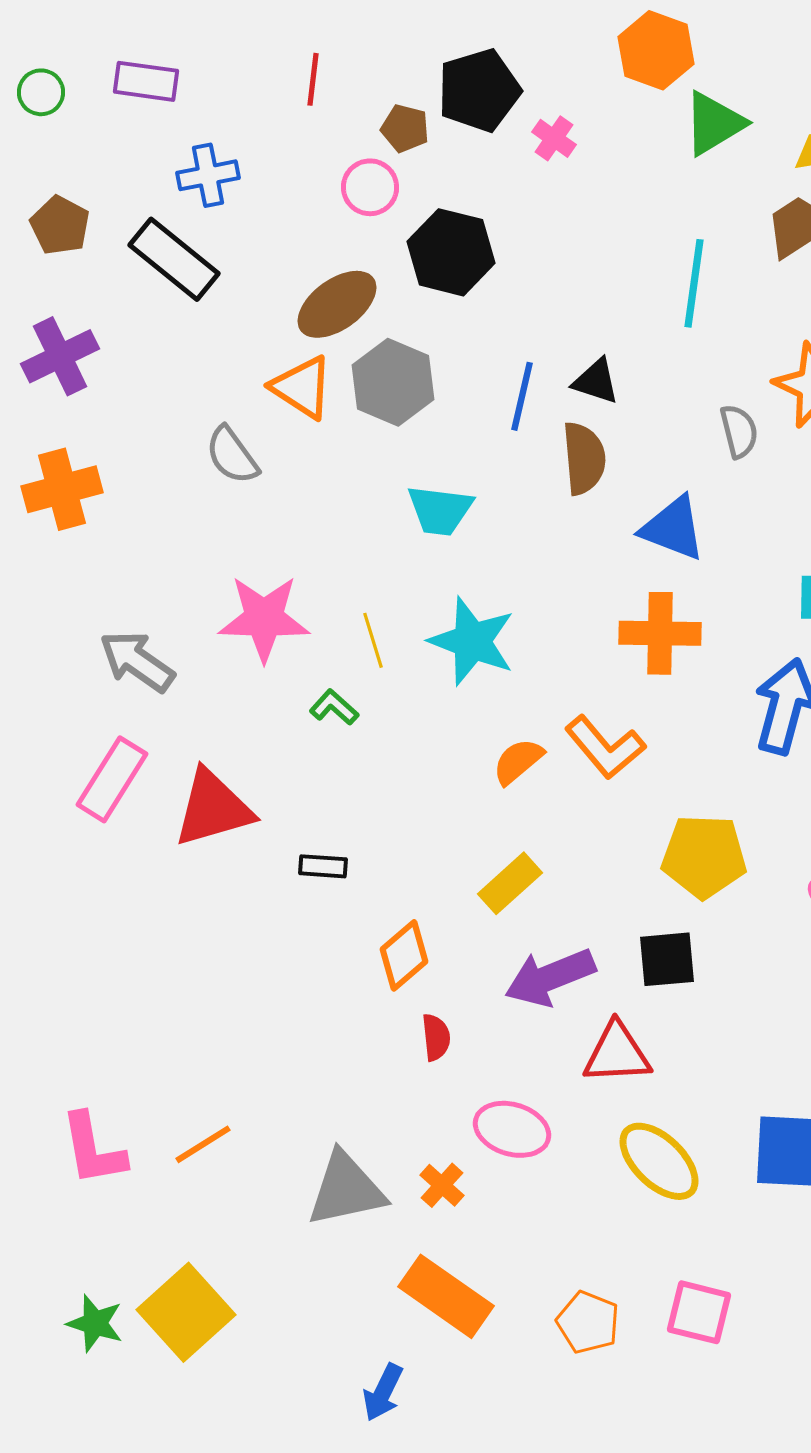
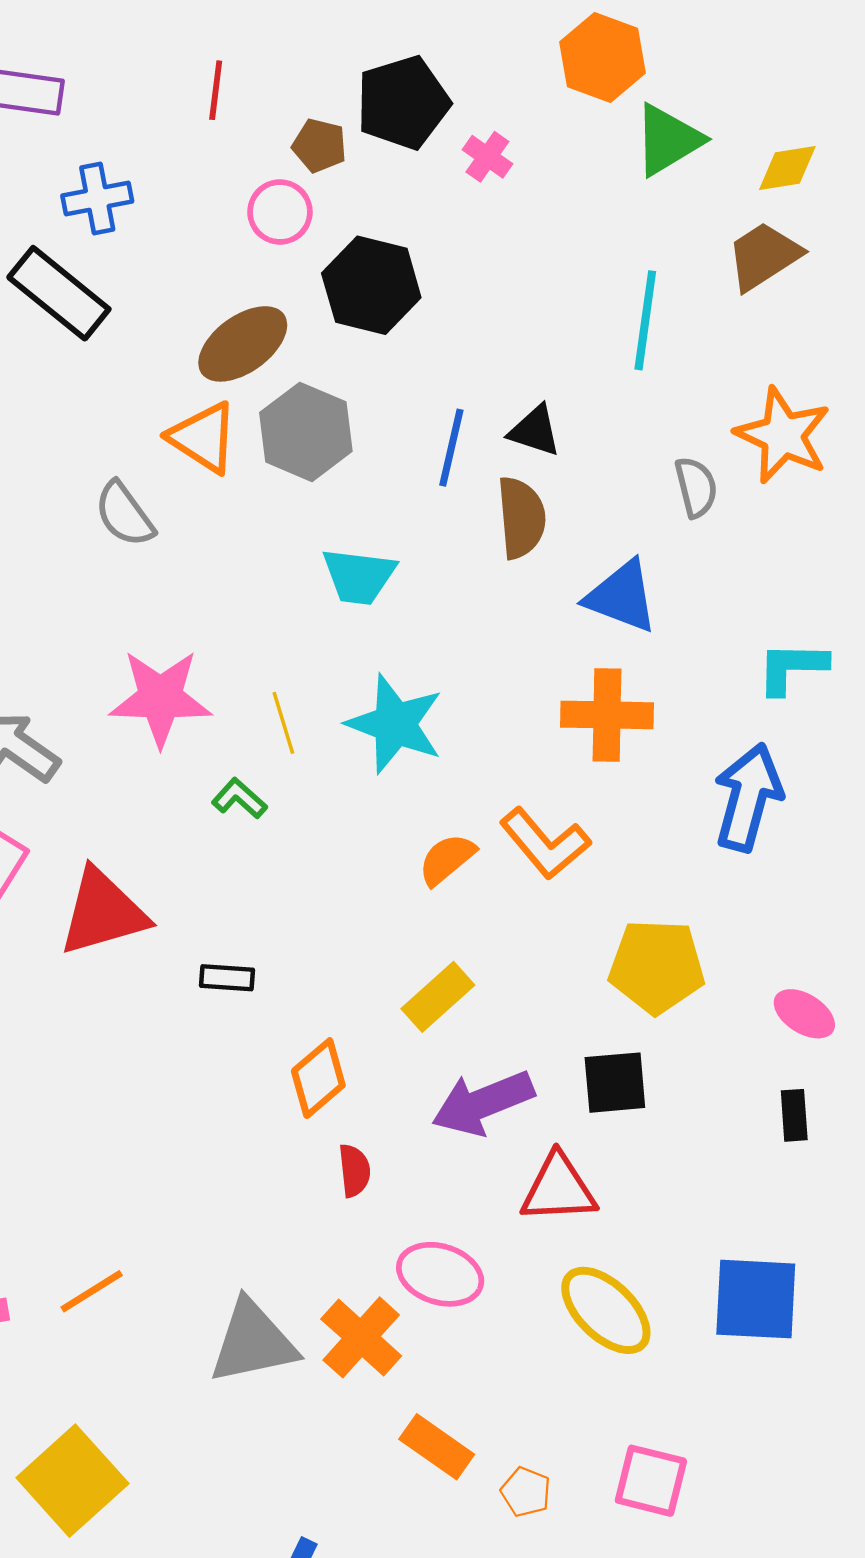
orange cross: (442, 1185) -> (361, 1337), size x1.6
orange rectangle: (446, 1296) -> (437, 1447), moved, size x0.7
orange pentagon: (588, 1322) -> (526, 1492), size x0.7

